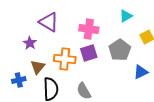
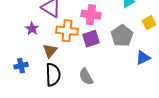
orange cross: (65, 59) -> (67, 31), moved
brown triangle: (38, 67) -> (50, 51), moved

